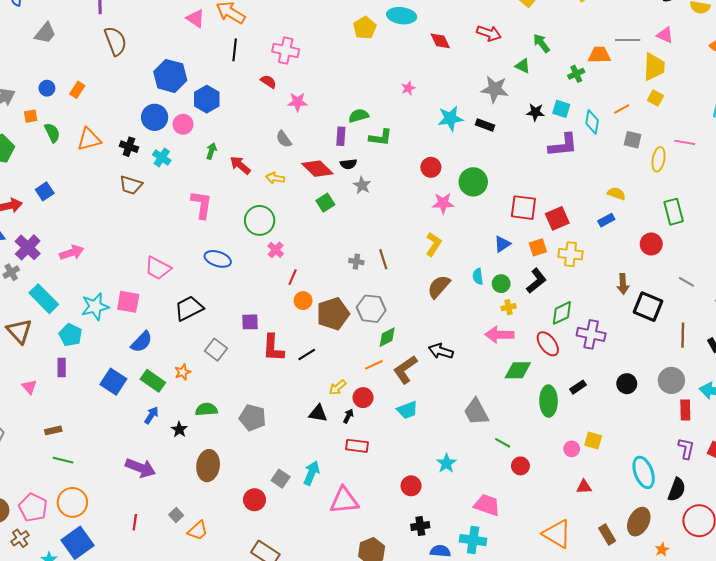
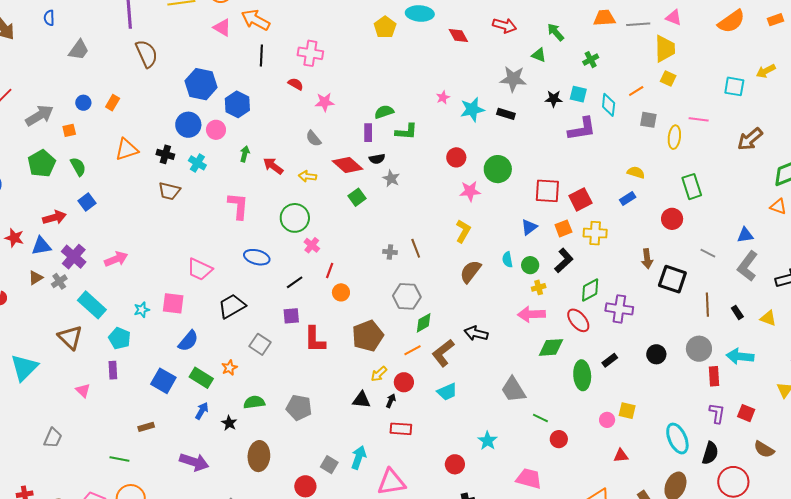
orange trapezoid: (599, 55) -> (604, 18), moved
pink star: (408, 88) -> (443, 97), moved
green semicircle: (52, 133) -> (78, 167), moved
cyan star: (95, 307) -> (142, 310), size x0.6
brown pentagon: (333, 314) -> (368, 336), moved
black line: (307, 355) -> (295, 282), moved
brown rectangle: (53, 430) -> (146, 427), moved

